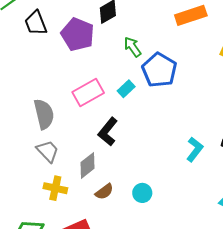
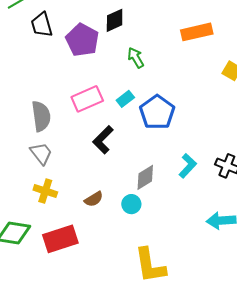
blue pentagon: (159, 70) -> (157, 112), moved
gray diamond: (88, 165) -> (145, 177), moved

